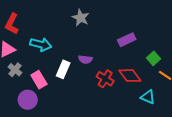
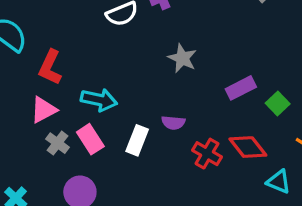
gray star: (81, 18) -> (182, 58), moved
green square: (154, 58) -> (278, 104), moved
pink rectangle: (39, 80) -> (90, 139), moved

